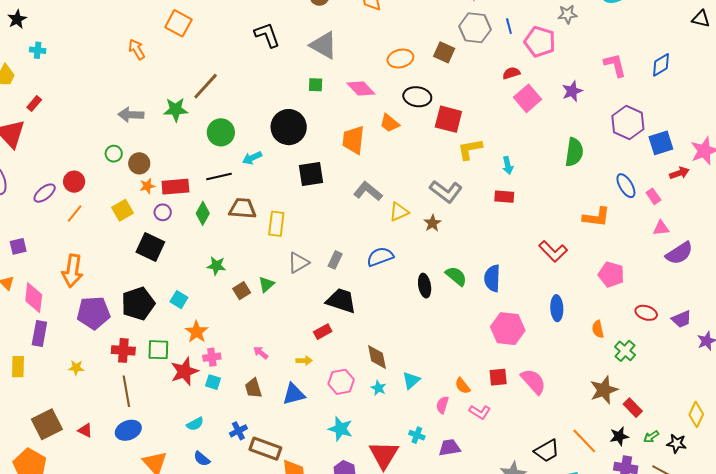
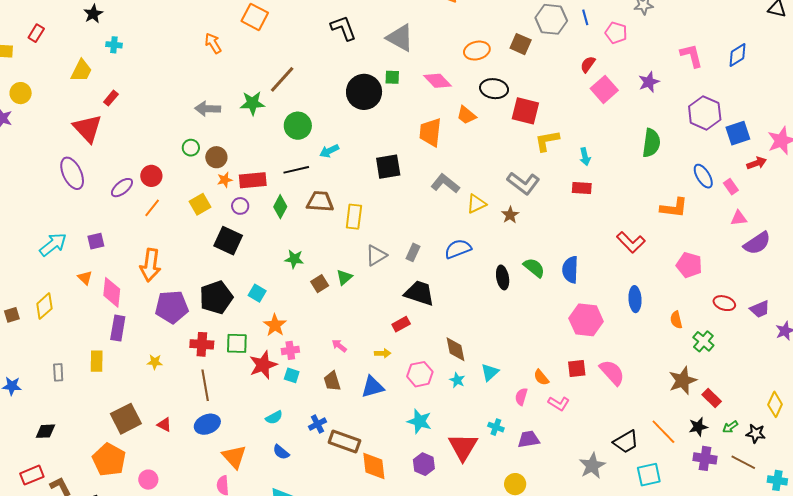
pink pentagon: (540, 42) -> (616, 33), size x0.7
red semicircle: (511, 73) -> (588, 64), turned -36
black circle: (289, 127) -> (364, 92), moved

